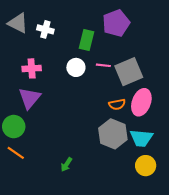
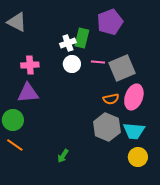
white cross: (45, 29) -> (68, 43), moved, turned -35
purple triangle: (30, 98) -> (28, 93), turned 45

